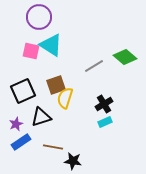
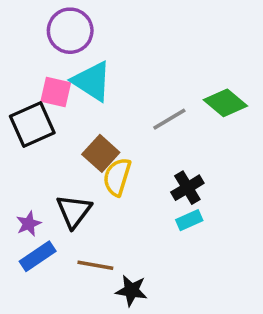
brown square: (56, 85) -> (101, 153), turned -30
black square: (23, 91) -> (32, 125), moved
black triangle: (41, 117) -> (74, 211), turned -35

